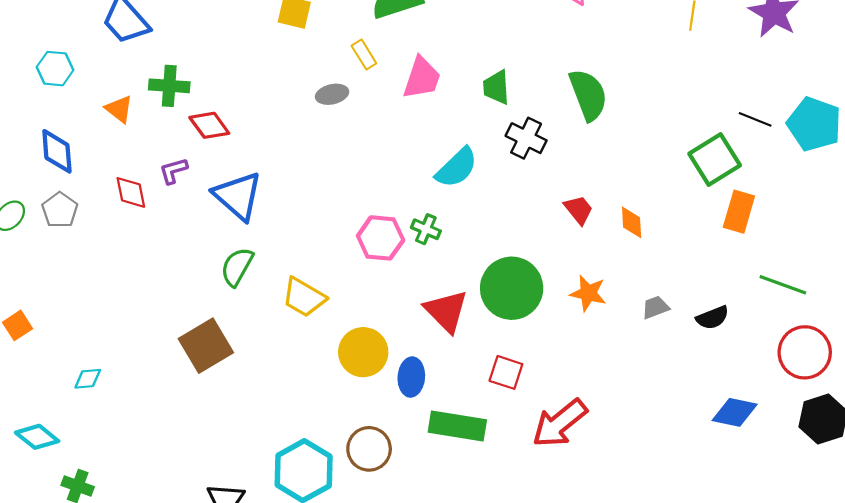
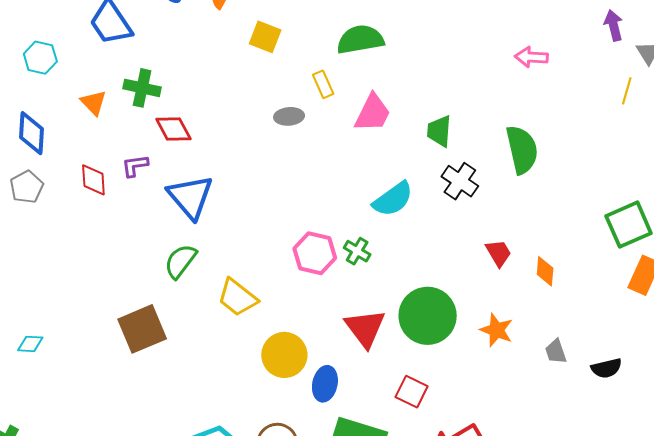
gray trapezoid: (655, 307) -> (556, 352), turned -96

